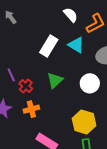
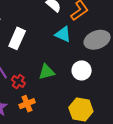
white rectangle: (49, 46) -> (17, 38), moved
green triangle: (55, 80) -> (47, 72), turned 36

